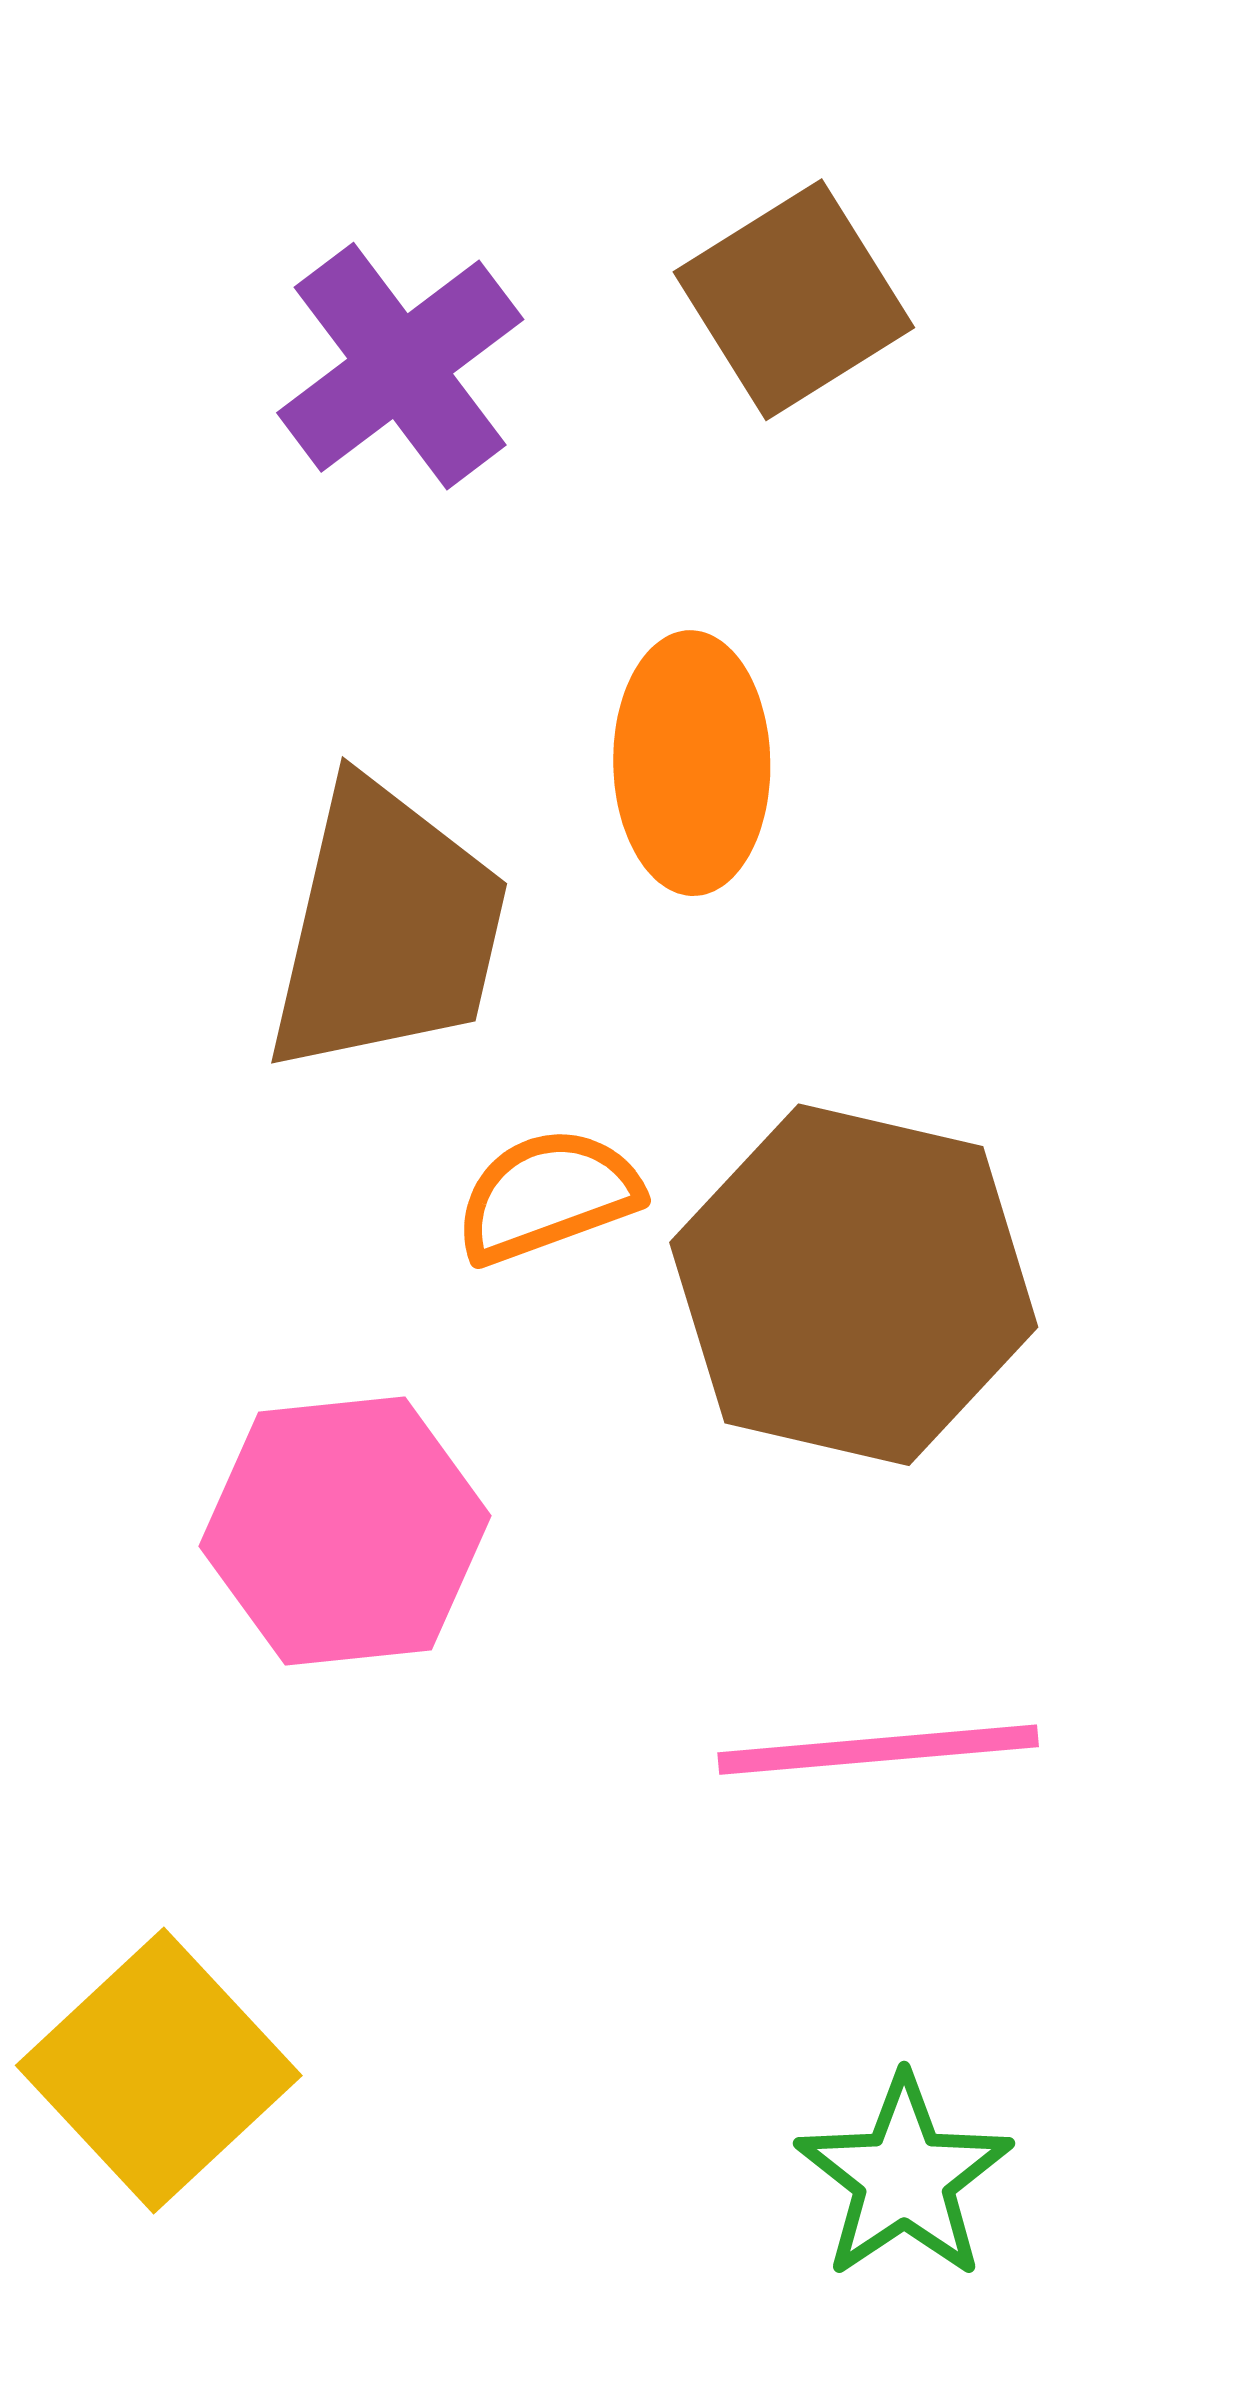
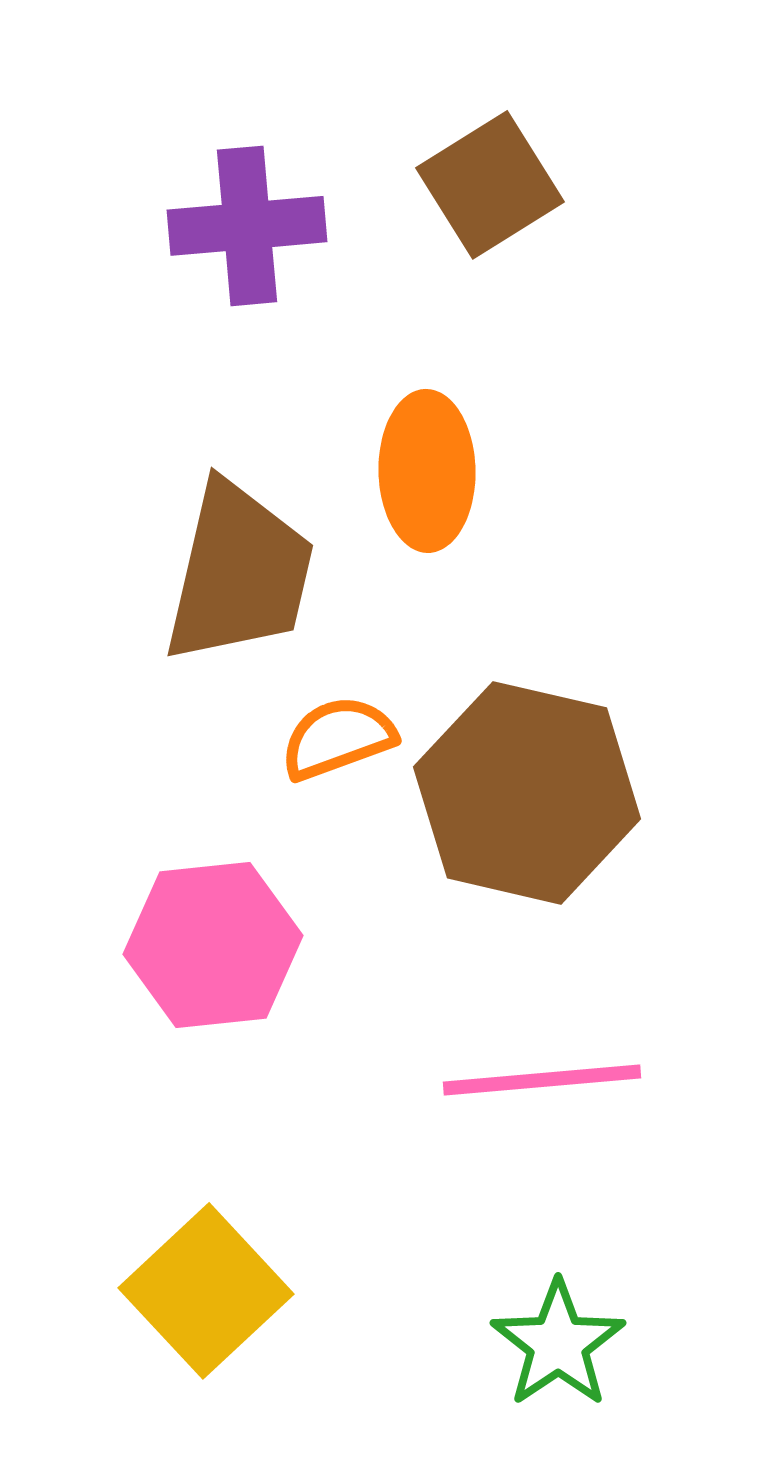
purple cross: (400, 366) -> (247, 226), turned 32
yellow square: (159, 2070) -> (206, 1291), moved

